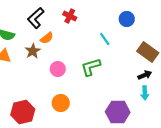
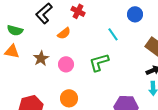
orange semicircle: (47, 38) -> (64, 33), moved
brown star: (33, 51) -> (41, 58), moved

